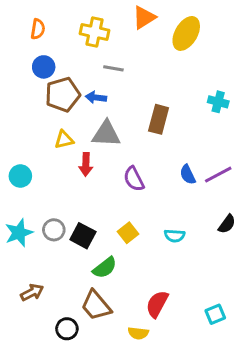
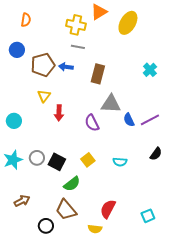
yellow cross: (95, 32) -> (76, 25), moved
blue circle: (44, 67) -> (17, 50), moved
cyan cross: (218, 102) -> (150, 70), turned 32
brown rectangle: (159, 119) -> (98, 74), moved
gray triangle: (106, 134) -> (111, 104), moved
yellow triangle: (64, 140) -> (44, 96), turned -40

